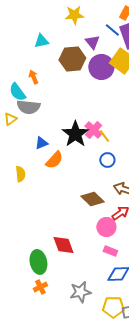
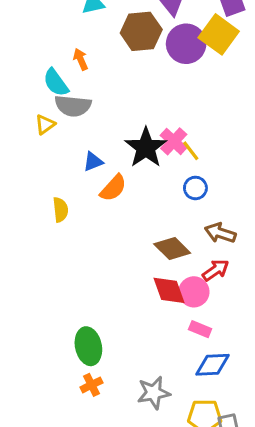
red diamond: (63, 245) -> (169, 290), moved

